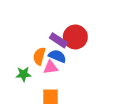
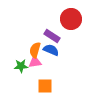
red circle: (75, 37) -> (71, 19), moved
pink triangle: (51, 67) -> (35, 62), moved

